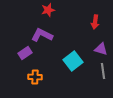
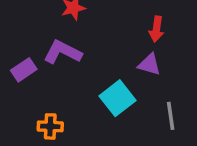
purple triangle: (101, 49) -> (149, 65), moved
purple rectangle: (25, 53) -> (24, 70), moved

